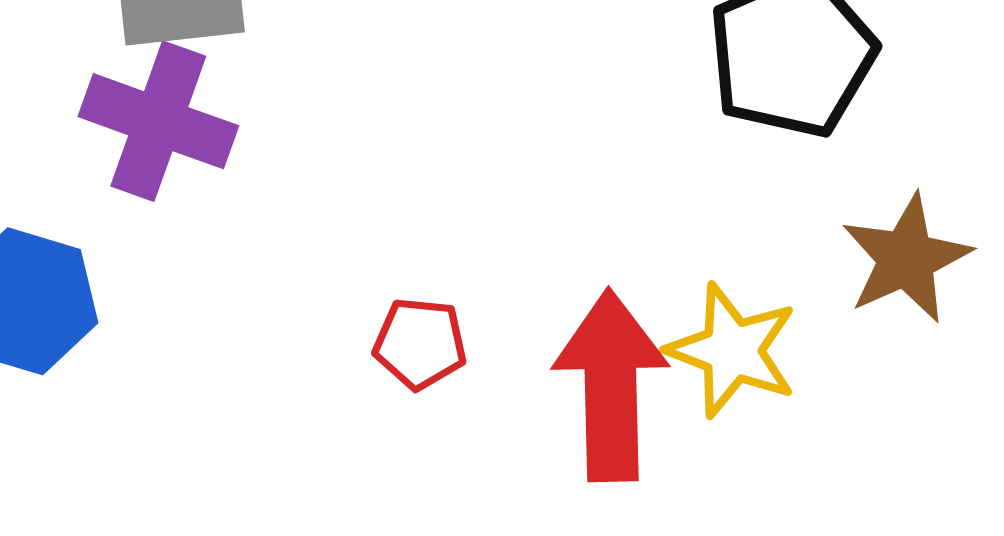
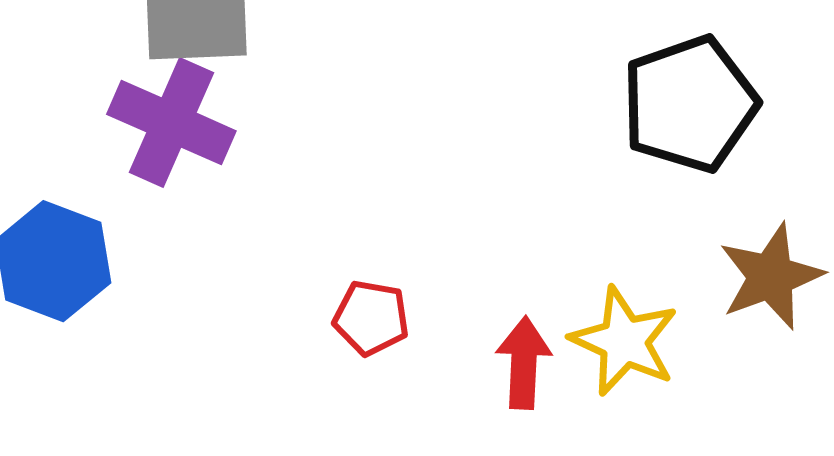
red arrow: (611, 385) -> (524, 363), size x0.6

